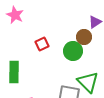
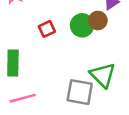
green circle: (73, 51) -> (82, 25), moved

